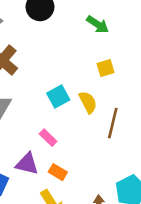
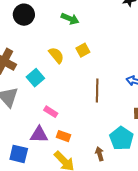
cyan square: (58, 96) -> (35, 78), moved
yellow semicircle: (88, 102) -> (56, 55), moved

